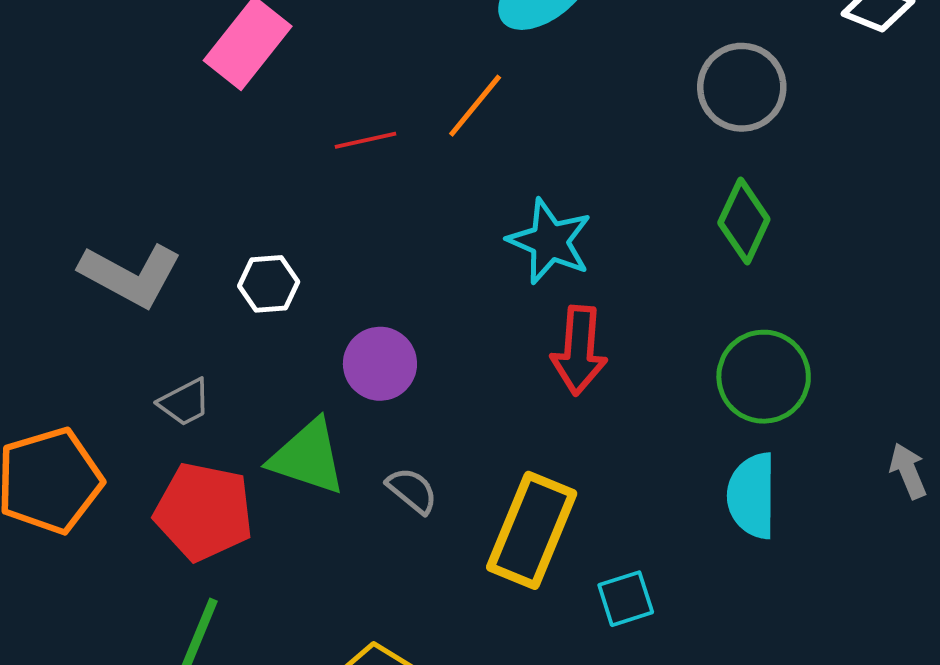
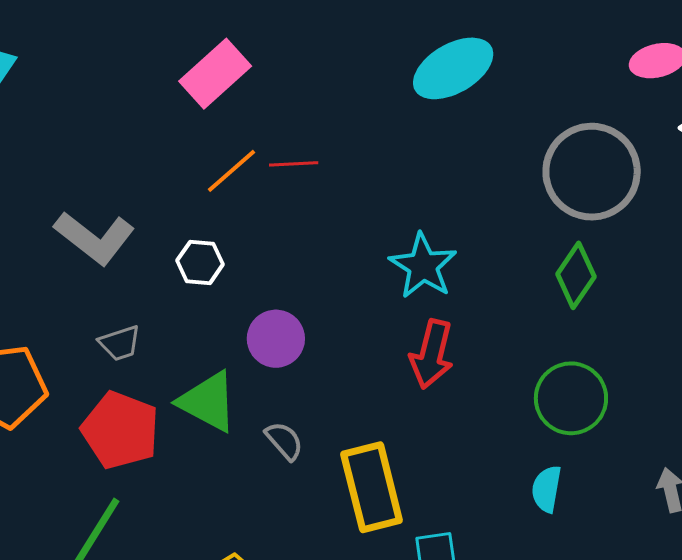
gray circle: (742, 87) -> (592, 172), size x1.4
orange line: (475, 106) -> (232, 171), moved
cyan semicircle: (752, 496) -> (547, 489), size x0.7
yellow rectangle: (532, 530) -> (372, 487), turned -46

